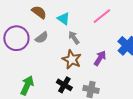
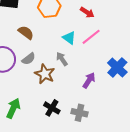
cyan triangle: (64, 19) -> (69, 38), moved
brown star: (72, 59) -> (45, 74), moved

